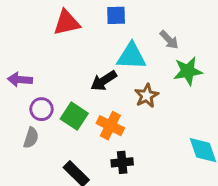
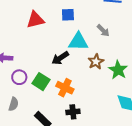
green star: (188, 71) -> (118, 70), moved, turned -30
brown star: (147, 96) -> (96, 62), moved
gray semicircle: (31, 138) -> (14, 104), moved

